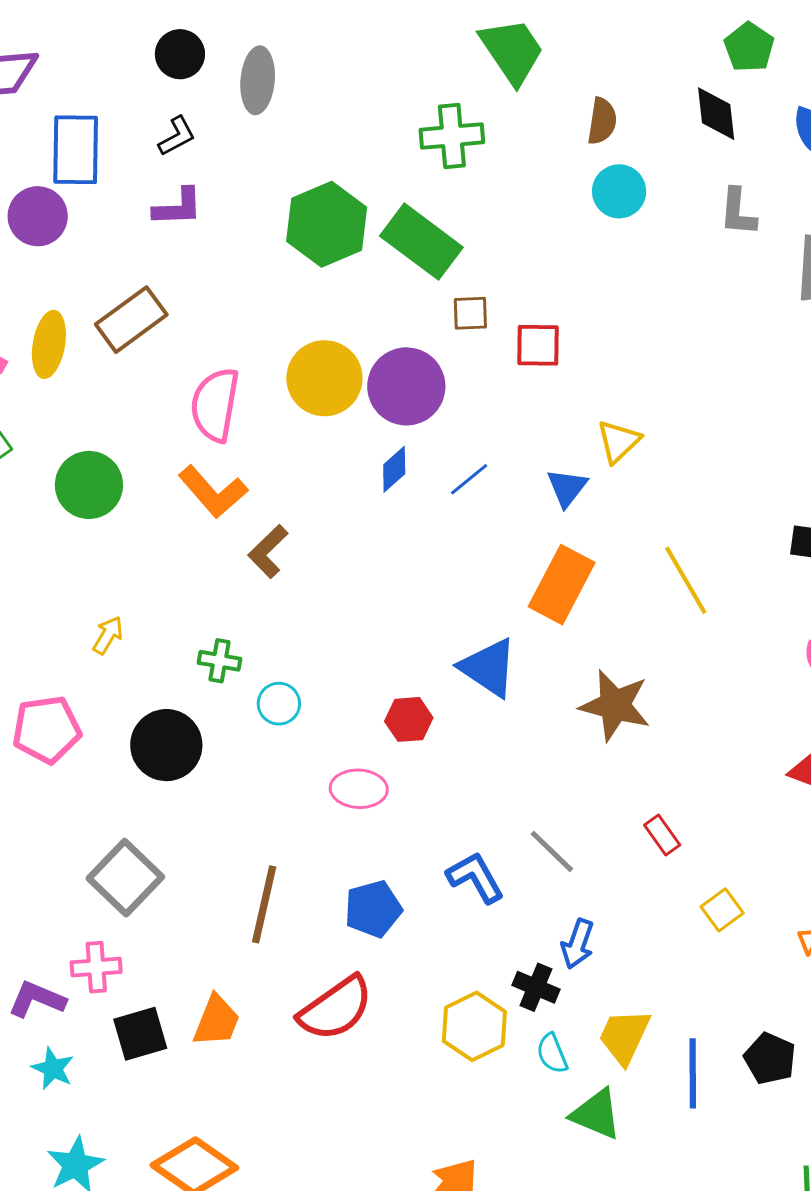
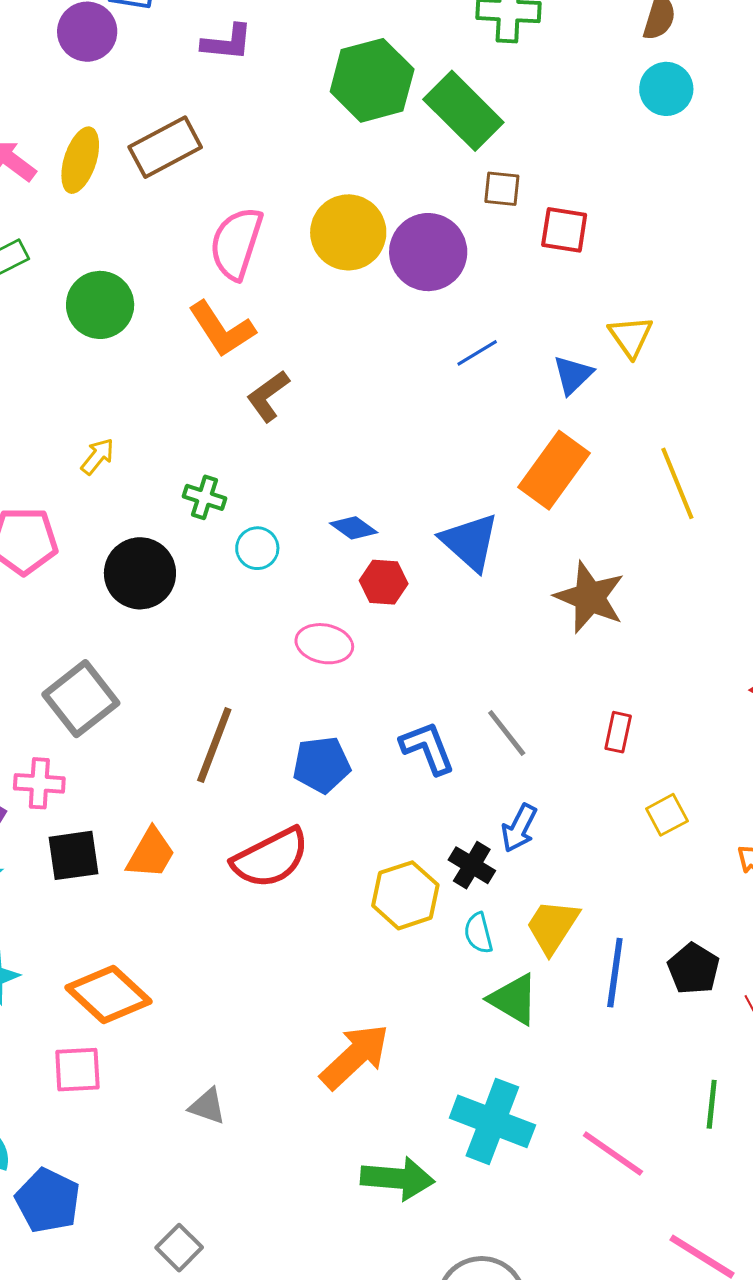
yellow triangle: (619, 441) -> (631, 336), turned -30
blue diamond: (394, 469) -> (354, 528), moved, turned 69
red rectangle: (662, 835) -> (618, 732), turned 39

